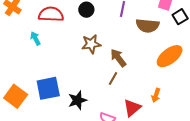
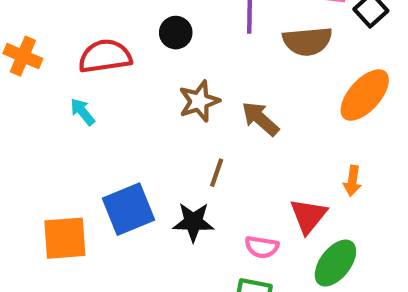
brown line: (113, 78) -> (217, 173), moved
orange square: (16, 96) -> (65, 238), turned -30
black star: (77, 100) -> (193, 222), turned 30

